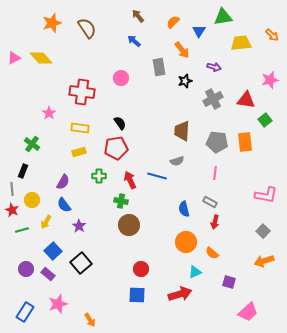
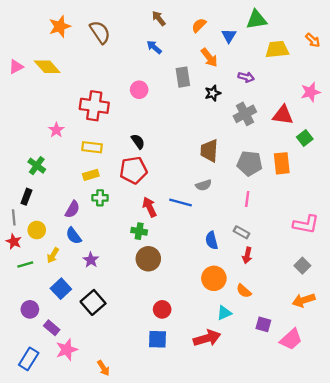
green cross: (99, 176) -> (100, 198), moved
purple rectangle: (48, 274) -> (52, 328), moved
pink trapezoid: (248, 312) -> (291, 339), moved

